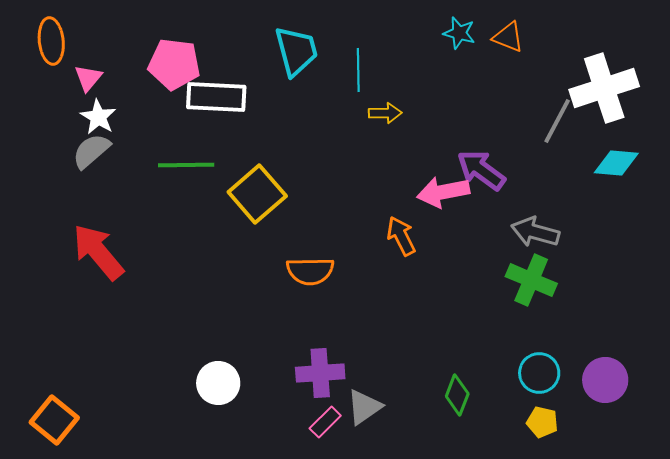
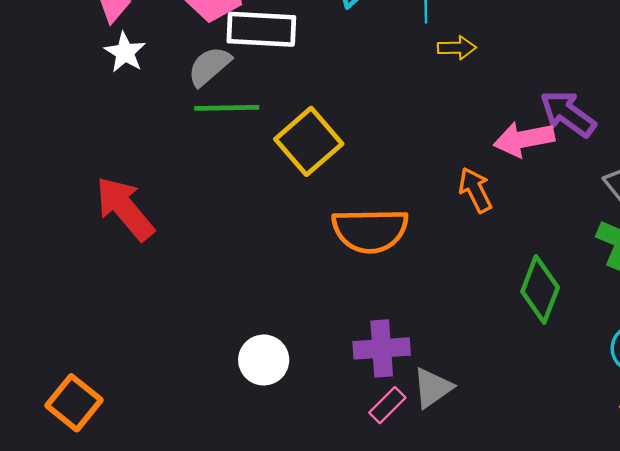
gray semicircle: (91, 151) -> (209, 66), moved
orange semicircle: (310, 271) -> (370, 230), size x1.4
green diamond: (457, 395) -> (540, 289), moved, size x1.4

